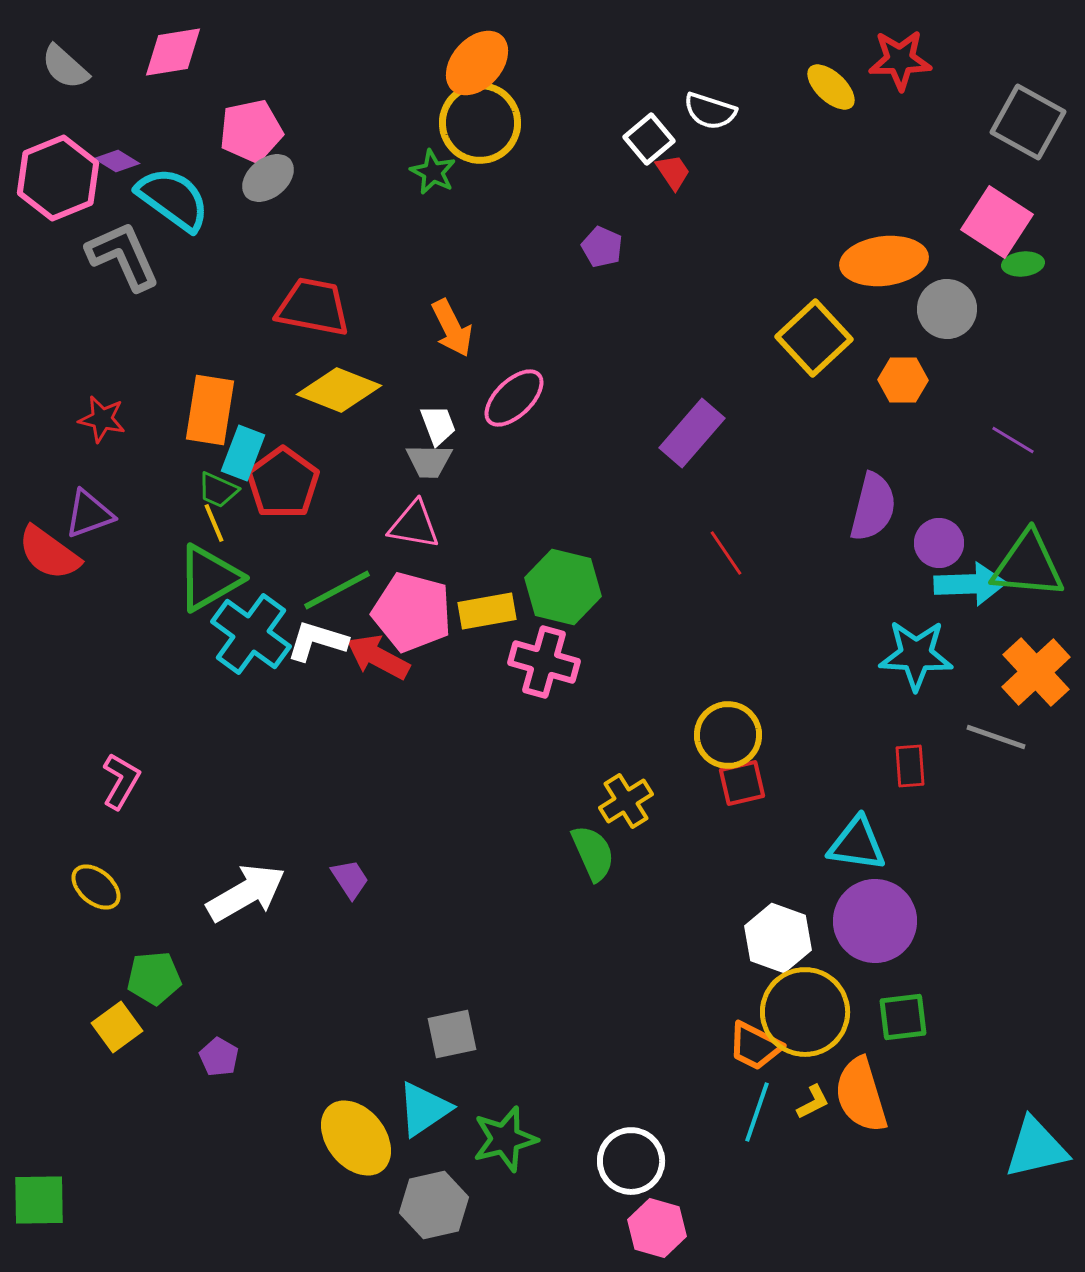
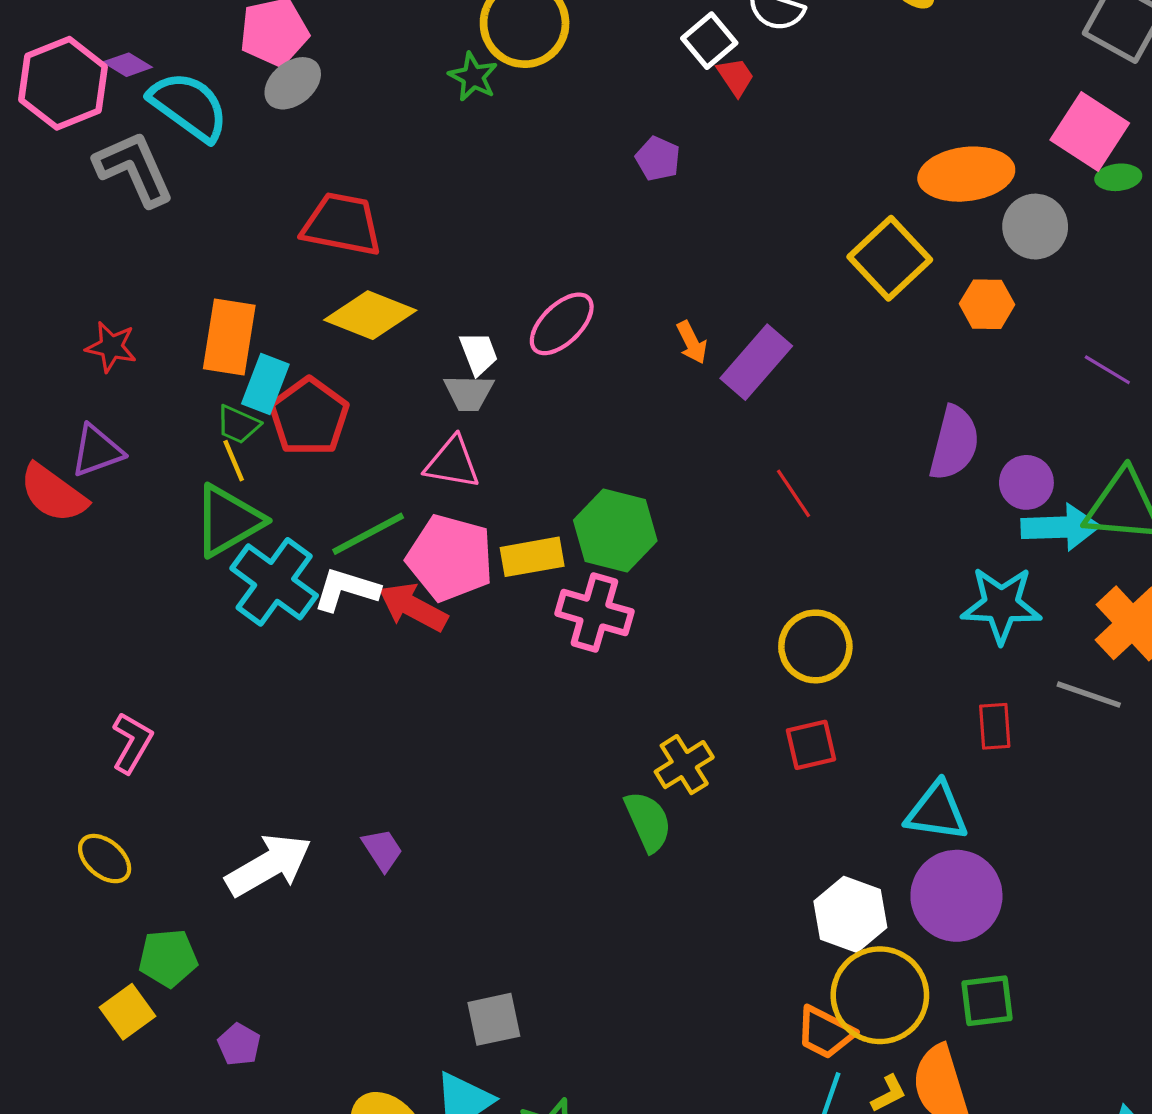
orange arrow: (452, 328) -> (692, 342), moved, size x0.7
yellow circle: (728, 735) -> (815, 646), moved

